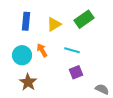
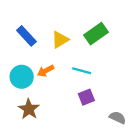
blue rectangle: (26, 21) -> (26, 36), turned -48
orange arrow: (42, 50) -> (46, 71), turned -88

